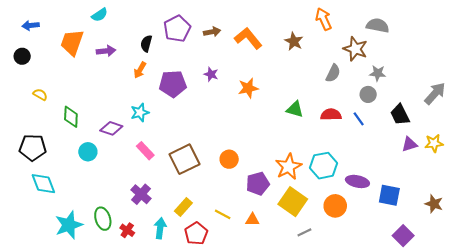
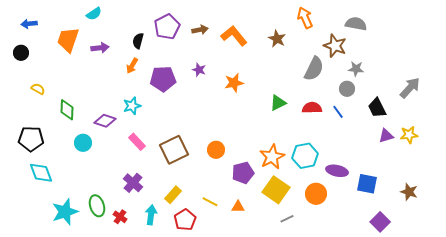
gray semicircle: (333, 73) -> (314, 69), size x1.4
green triangle: (295, 109) -> (278, 103), turned -42

